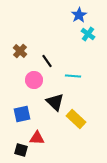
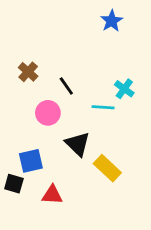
cyan cross: (88, 34) -> (124, 89), moved
black square: (21, 150) -> (14, 184), moved

